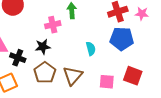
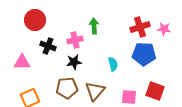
black star: (43, 47) -> (74, 62), moved
black cross: (18, 58) -> (48, 46), moved
brown pentagon: (45, 73) -> (67, 88), turned 30

